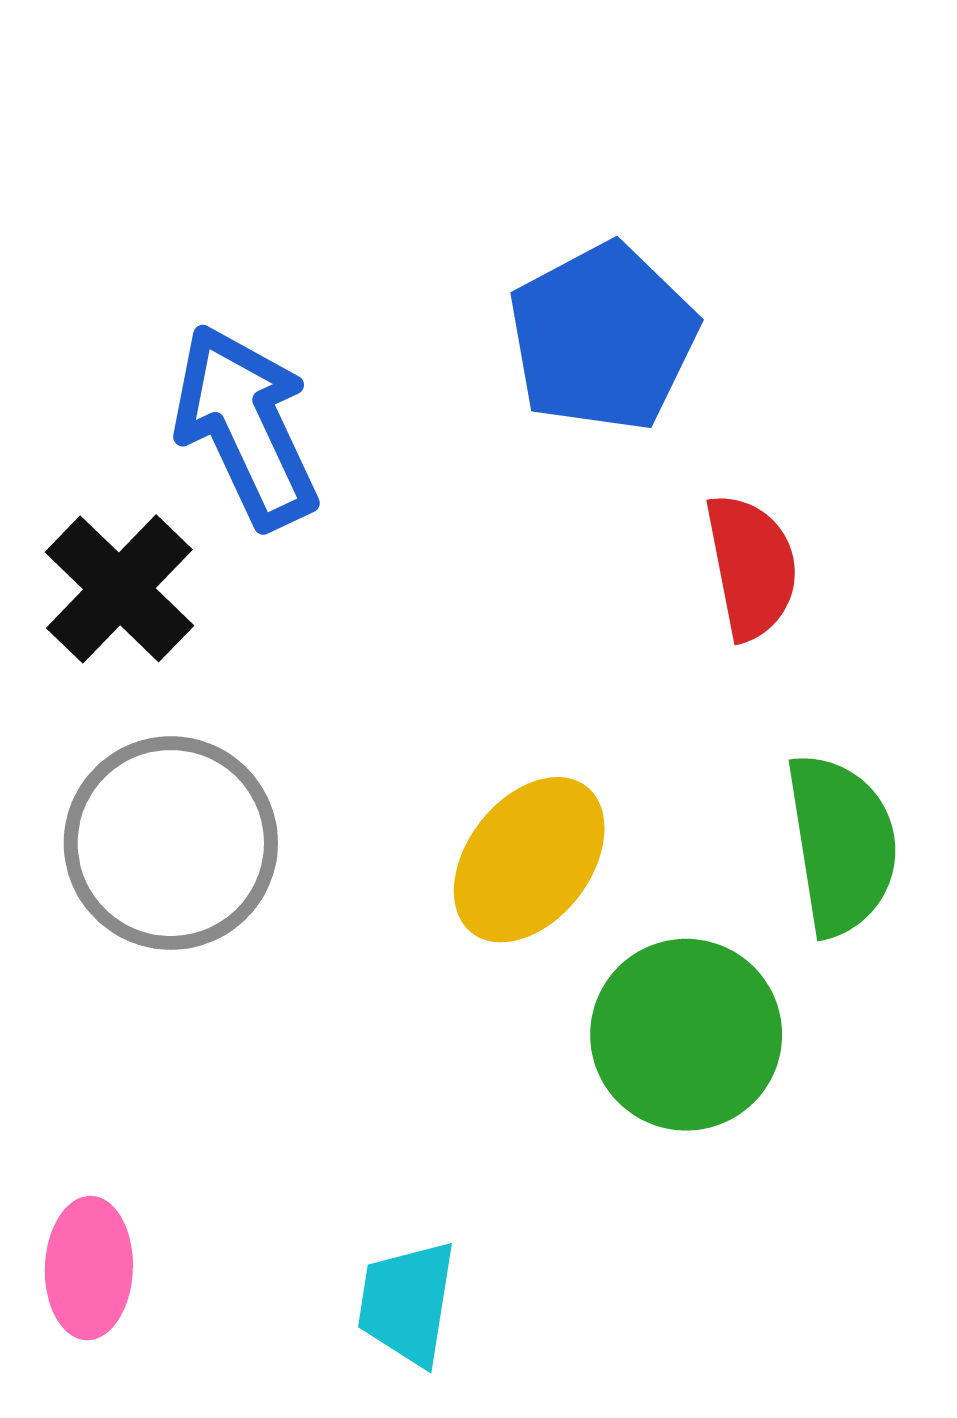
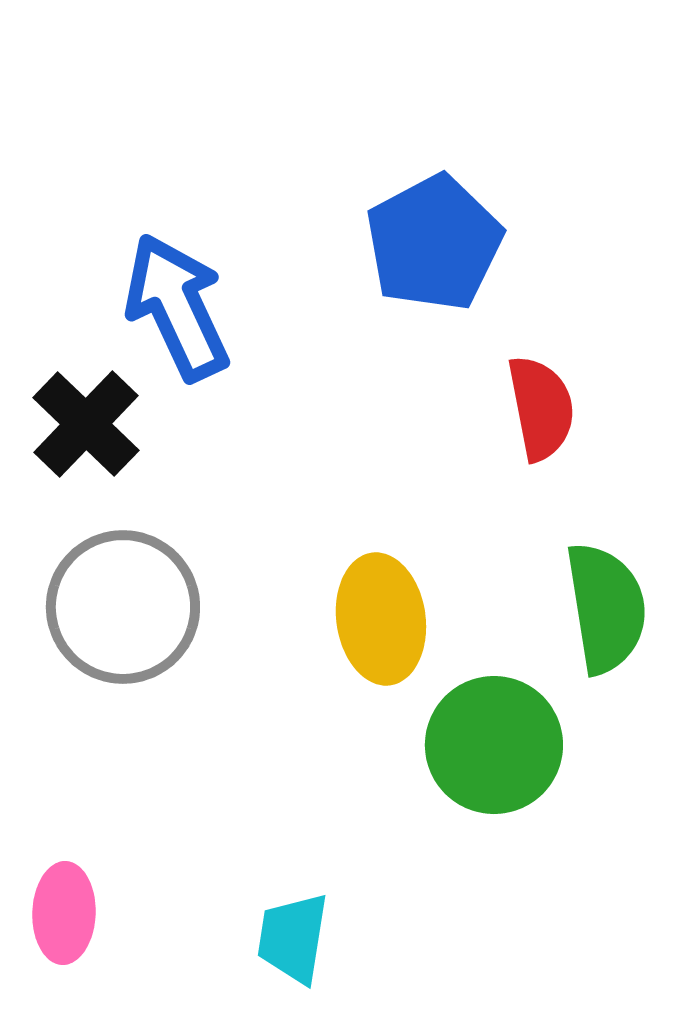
yellow ellipse: (529, 860) -> (381, 619), turned -46

